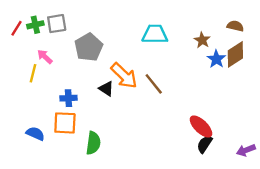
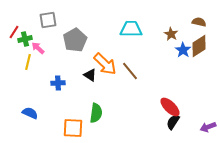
green cross: (35, 25) -> (25, 39), moved
red line: (16, 28) -> (14, 32), moved
orange square: (65, 123) -> (73, 128), moved
green semicircle: (93, 143) -> (96, 113), moved

